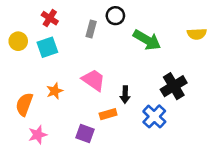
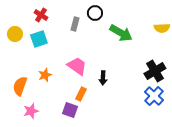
black cross: (174, 86) -> (155, 71), moved
orange rectangle: (108, 114) -> (81, 94), moved, turned -48
blue cross: (154, 116) -> (154, 96), moved

